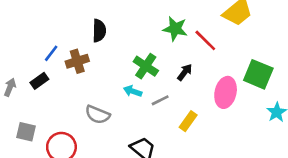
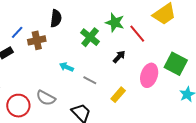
green cross: (146, 66) -> (90, 37), moved
cyan arrow: (133, 91) -> (66, 67), moved
gray line: (160, 100) -> (90, 80), moved, turned 48
gray semicircle: (97, 115) -> (46, 98), moved

